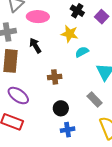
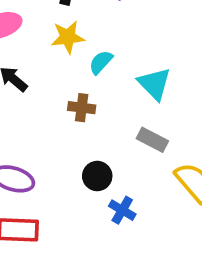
brown cross: (55, 77) -> (82, 108), moved, turned 32
blue cross: (68, 130) -> (122, 210), turned -32

